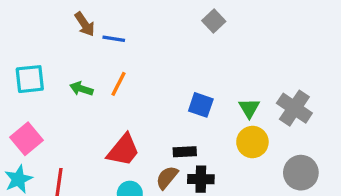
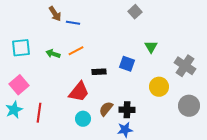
orange line: (119, 84) -> (76, 51), turned 35
green triangle: (249, 108) -> (151, 47), moved
black rectangle: (185, 152) -> (99, 72), moved

